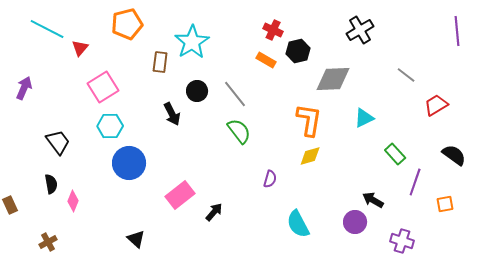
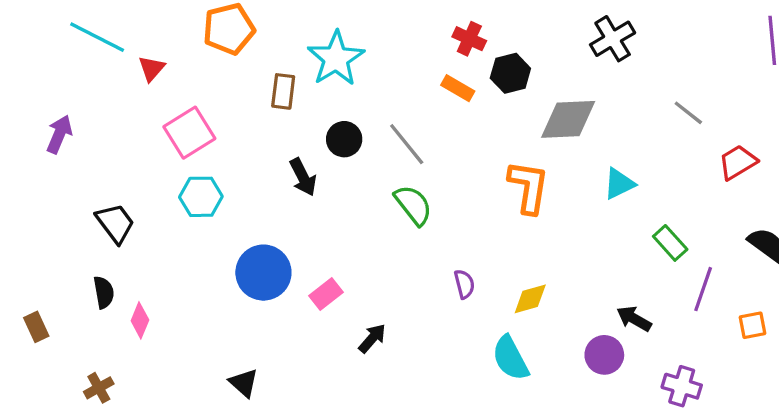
yellow diamond: (310, 156) -> (530, 299), moved
blue circle: (129, 163) -> (263, 273), moved
purple semicircle: (270, 179) -> (464, 284), turned -30
pink rectangle: (180, 195) -> (326, 294), moved, size x0.7

